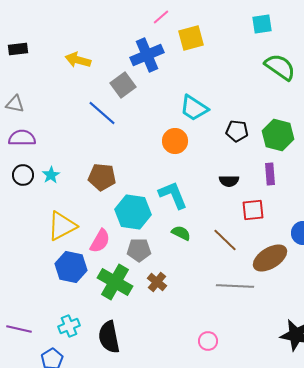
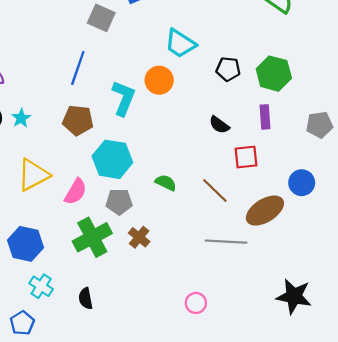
gray square: (123, 85) -> (101, 18), turned -30
blue line: (102, 113) -> (78, 68), moved, turned 68
black semicircle: (229, 181) -> (219, 125), turned 36
cyan L-shape: (173, 195) -> (123, 98), moved, turned 44
blue hexagon: (71, 267) -> (26, 244), moved
green cross: (115, 282) -> (92, 237), turned 32
cyan cross: (69, 326) -> (41, 286), turned -35
black semicircle: (109, 337) -> (86, 298), size x0.6

